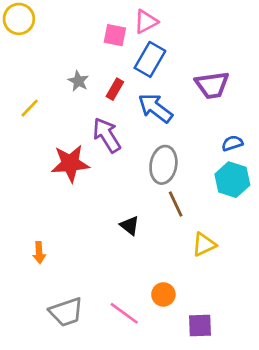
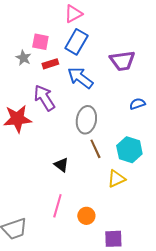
pink square: (115, 35) -> (40, 42), moved
red rectangle: (115, 89) -> (50, 64), turned 42
cyan hexagon: (232, 180) -> (129, 150), moved
pink line: (124, 313) -> (57, 206), moved, turned 70

